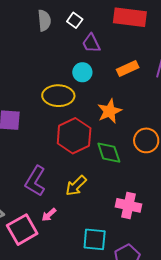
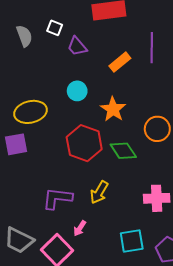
cyan circle: (82, 72) -> (77, 91), moved
yellow ellipse: (58, 96) -> (31, 112), moved
purple L-shape: (35, 181) -> (57, 198), turned 80

